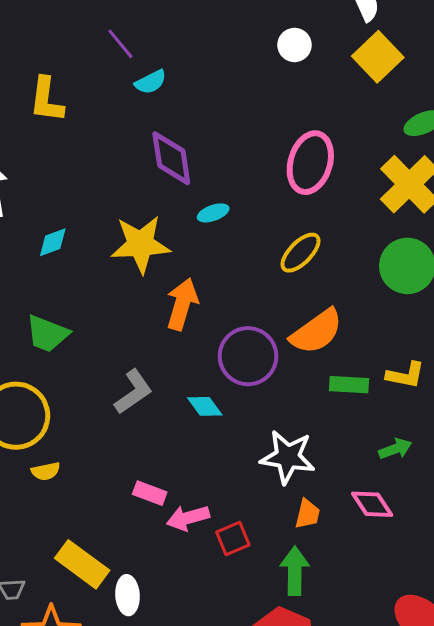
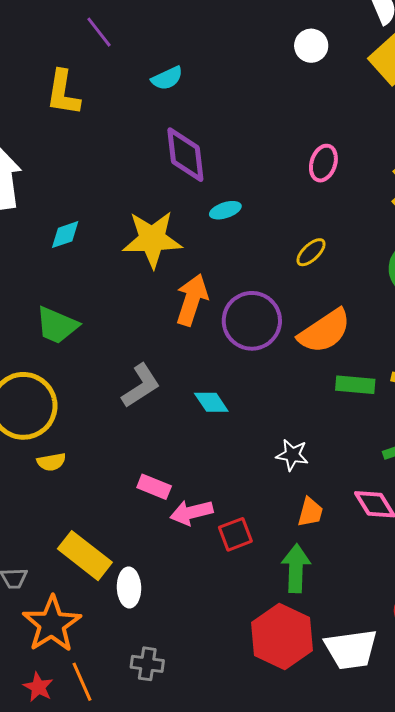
purple line: (120, 44) -> (99, 32), moved
pink ellipse: (310, 163) -> (323, 163), size x0.6
yellow ellipse: (301, 253) -> (311, 252), size x0.7
purple circle: (248, 356) -> (252, 321), moved
white star: (288, 457) -> (292, 455), size x0.6

